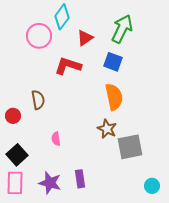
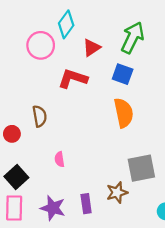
brown star: (107, 129) -> (117, 192), moved, turned 30

